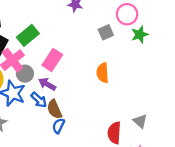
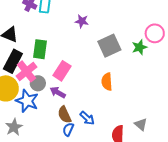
pink circle: (127, 14) -> (155, 33), moved
gray square: (106, 32) -> (109, 46), size x1.6
green rectangle: (28, 35) -> (40, 49), turned -42
blue arrow: (39, 100) -> (87, 118), moved

